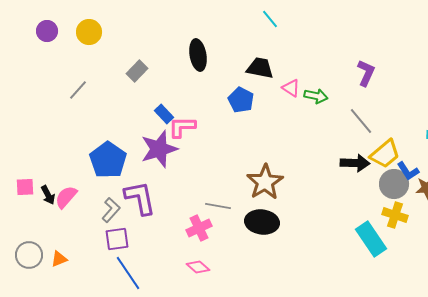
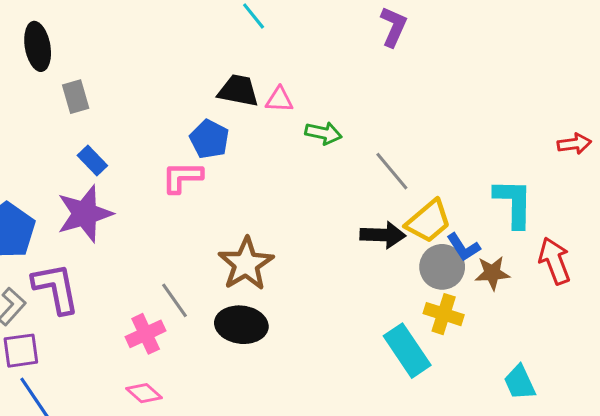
black ellipse: (198, 55) -> (38, 46), moved
gray rectangle: (137, 71) -> (76, 97), moved, turned -60
purple L-shape: (366, 73) -> (393, 27), moved
pink triangle: (291, 88) -> (279, 100), moved, turned -30
pink L-shape: (182, 127) -> (182, 177), moved
gray line: (218, 206) -> (174, 300), turned 45

